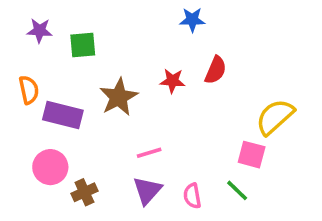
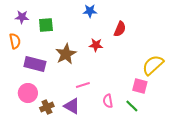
blue star: (192, 20) -> (90, 11), moved
red semicircle: (216, 70) -> (120, 29), moved
orange semicircle: (29, 90) -> (15, 41), moved
purple triangle: (147, 190) -> (72, 106), moved, turned -42
pink semicircle: (192, 196) -> (108, 101), moved

